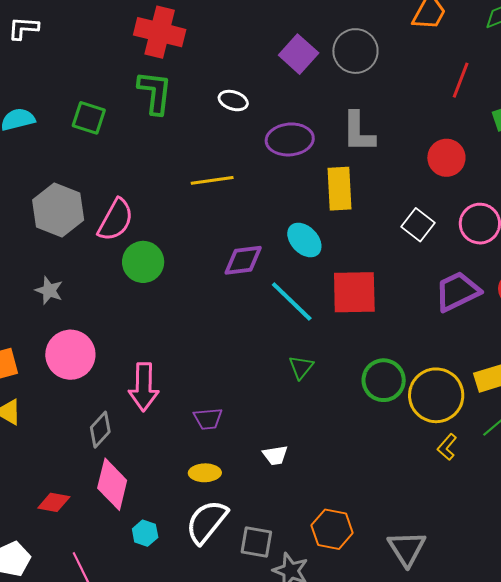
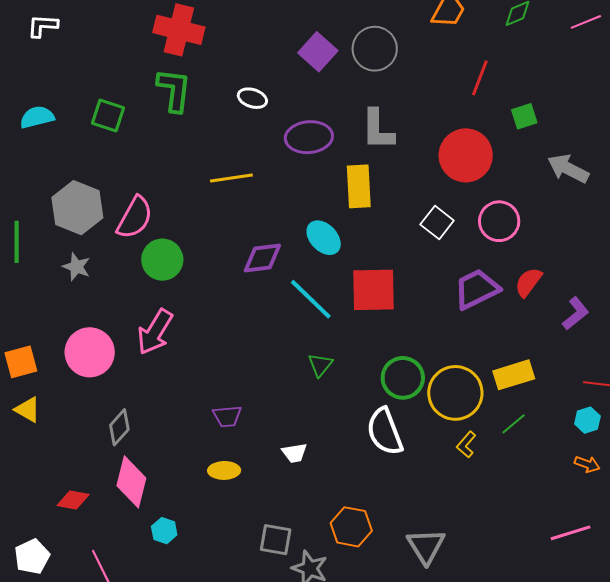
red circle: (446, 158) -> (466, 155), size x1.4
gray star: (49, 290) -> (76, 267), moved
pink arrow: (144, 387) -> (155, 332), moved, turned 30
white semicircle: (207, 522) -> (385, 432), moved, turned -60

